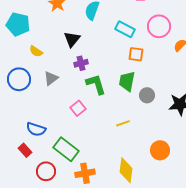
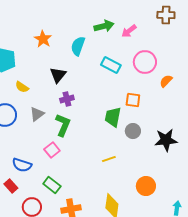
orange square: (136, 54) -> (133, 100), moved
green L-shape: (96, 84) -> (63, 125), moved, turned 40
pink square: (78, 108) -> (52, 150), moved
green rectangle: (66, 149) -> (52, 185), size x0.7

